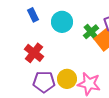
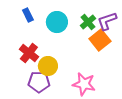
green cross: (91, 32) -> (88, 22), moved
yellow circle: (67, 79) -> (48, 66), moved

